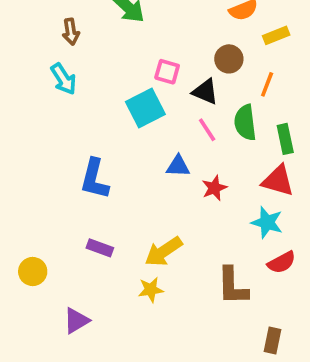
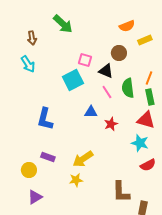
orange line: (267, 84) -> (149, 78), moved
yellow circle: (33, 271) -> (29, 170), moved
brown L-shape: (233, 286) -> (121, 192), moved

